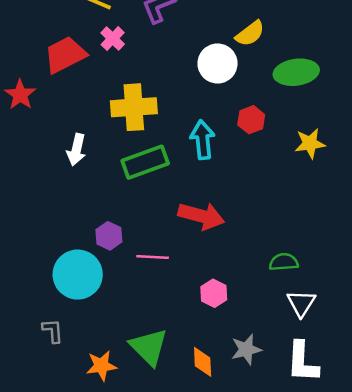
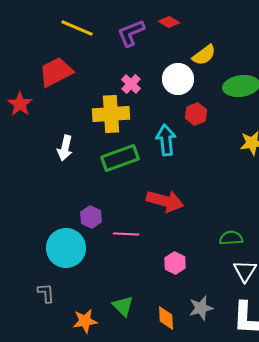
pink cross: (113, 39) -> (131, 84), moved
red hexagon: (251, 120) -> (196, 114), moved
green triangle: (149, 347) -> (123, 306), size x0.7

